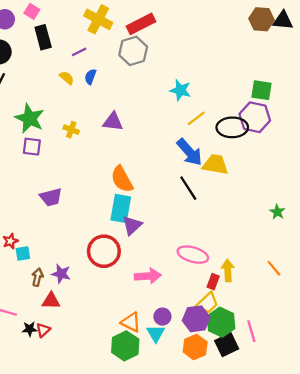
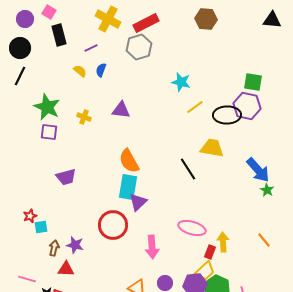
brown hexagon: (262, 19) -> (206, 19), moved
blue arrow: (189, 152) -> (258, 170), moved
pink arrow: (148, 276) -> (152, 247), turned 90

